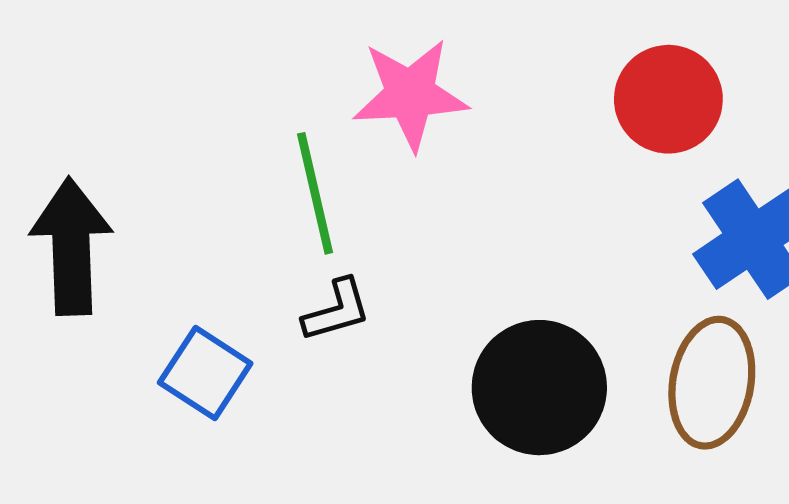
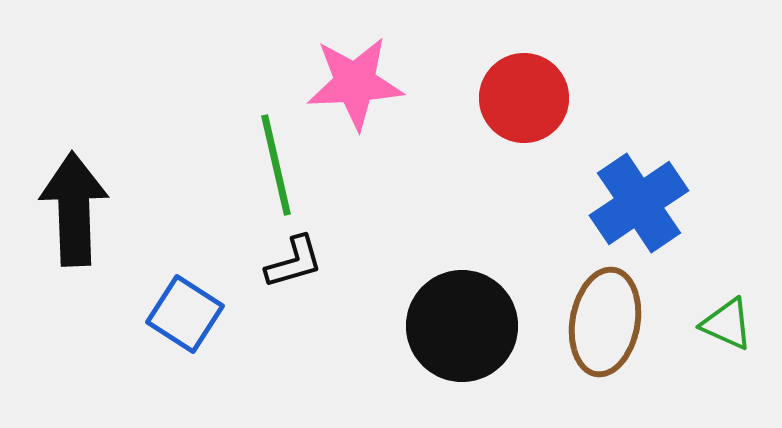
red circle: (668, 99) -> (524, 98), moved

